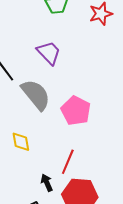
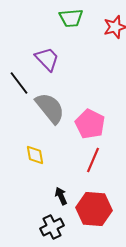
purple trapezoid: (49, 53) -> (47, 59), moved
red line: (68, 162) -> (93, 160), moved

